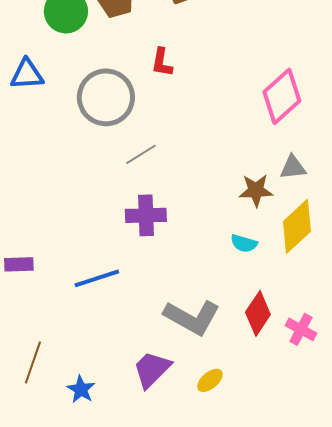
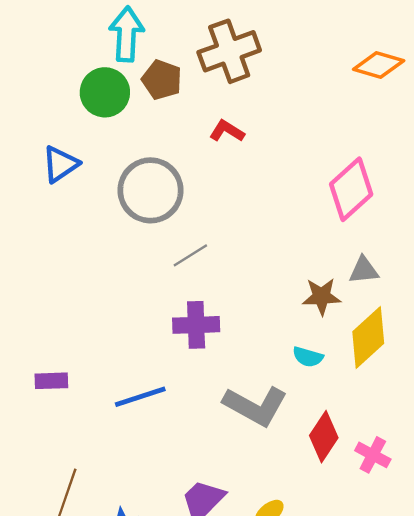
red L-shape: (162, 62) -> (227, 131), moved, turned 112
blue triangle: (27, 74) -> (60, 164), turned -30
gray L-shape: (192, 317) -> (255, 406), moved

